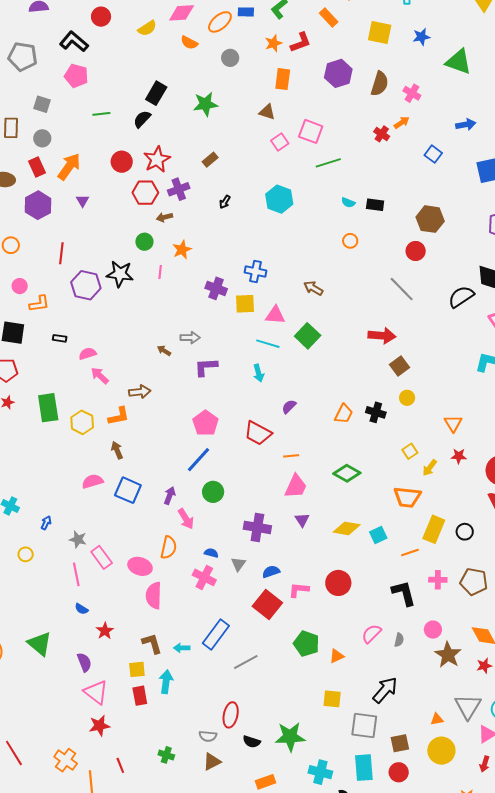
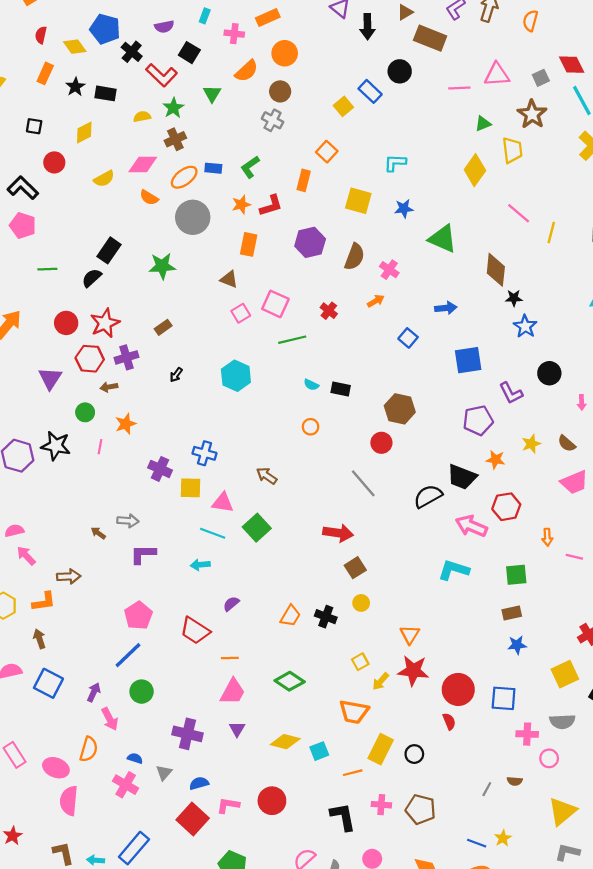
orange rectangle: (329, 17) -> (304, 180), turned 54
gray circle: (230, 58) -> (193, 217), size x1.8
red cross: (382, 134) -> (329, 311), moved
purple triangle: (83, 201) -> (50, 378), moved, size x1.6
cyan arrow: (259, 373) -> (200, 565), turned 96
red star: (459, 456) -> (413, 671), size x1.8

